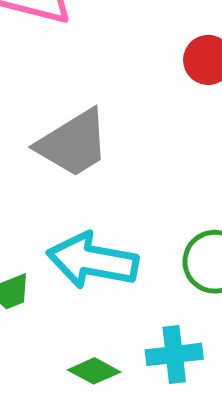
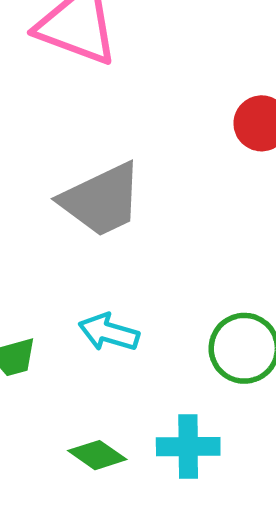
cyan arrow: (92, 261) -> (109, 332), size x0.6

